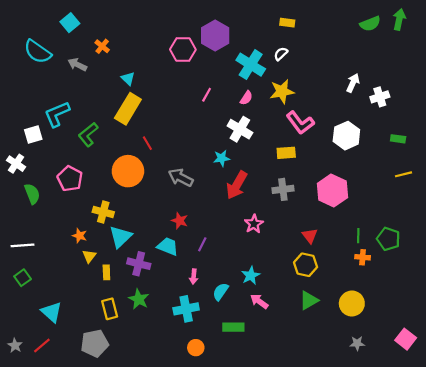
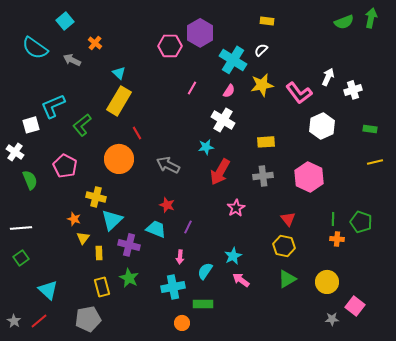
pink L-shape: (300, 123) -> (299, 93), moved
green rectangle: (233, 327) -> (203, 304), moved
pink square: (406, 339) -> (355, 306), moved

